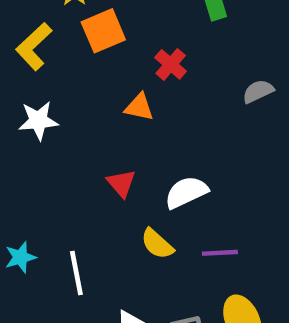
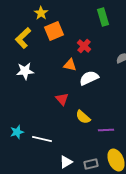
white semicircle: (186, 192) -> (89, 78), moved
yellow semicircle: (157, 244) -> (83, 117), moved
white line: (76, 273) -> (42, 139), turned -66

